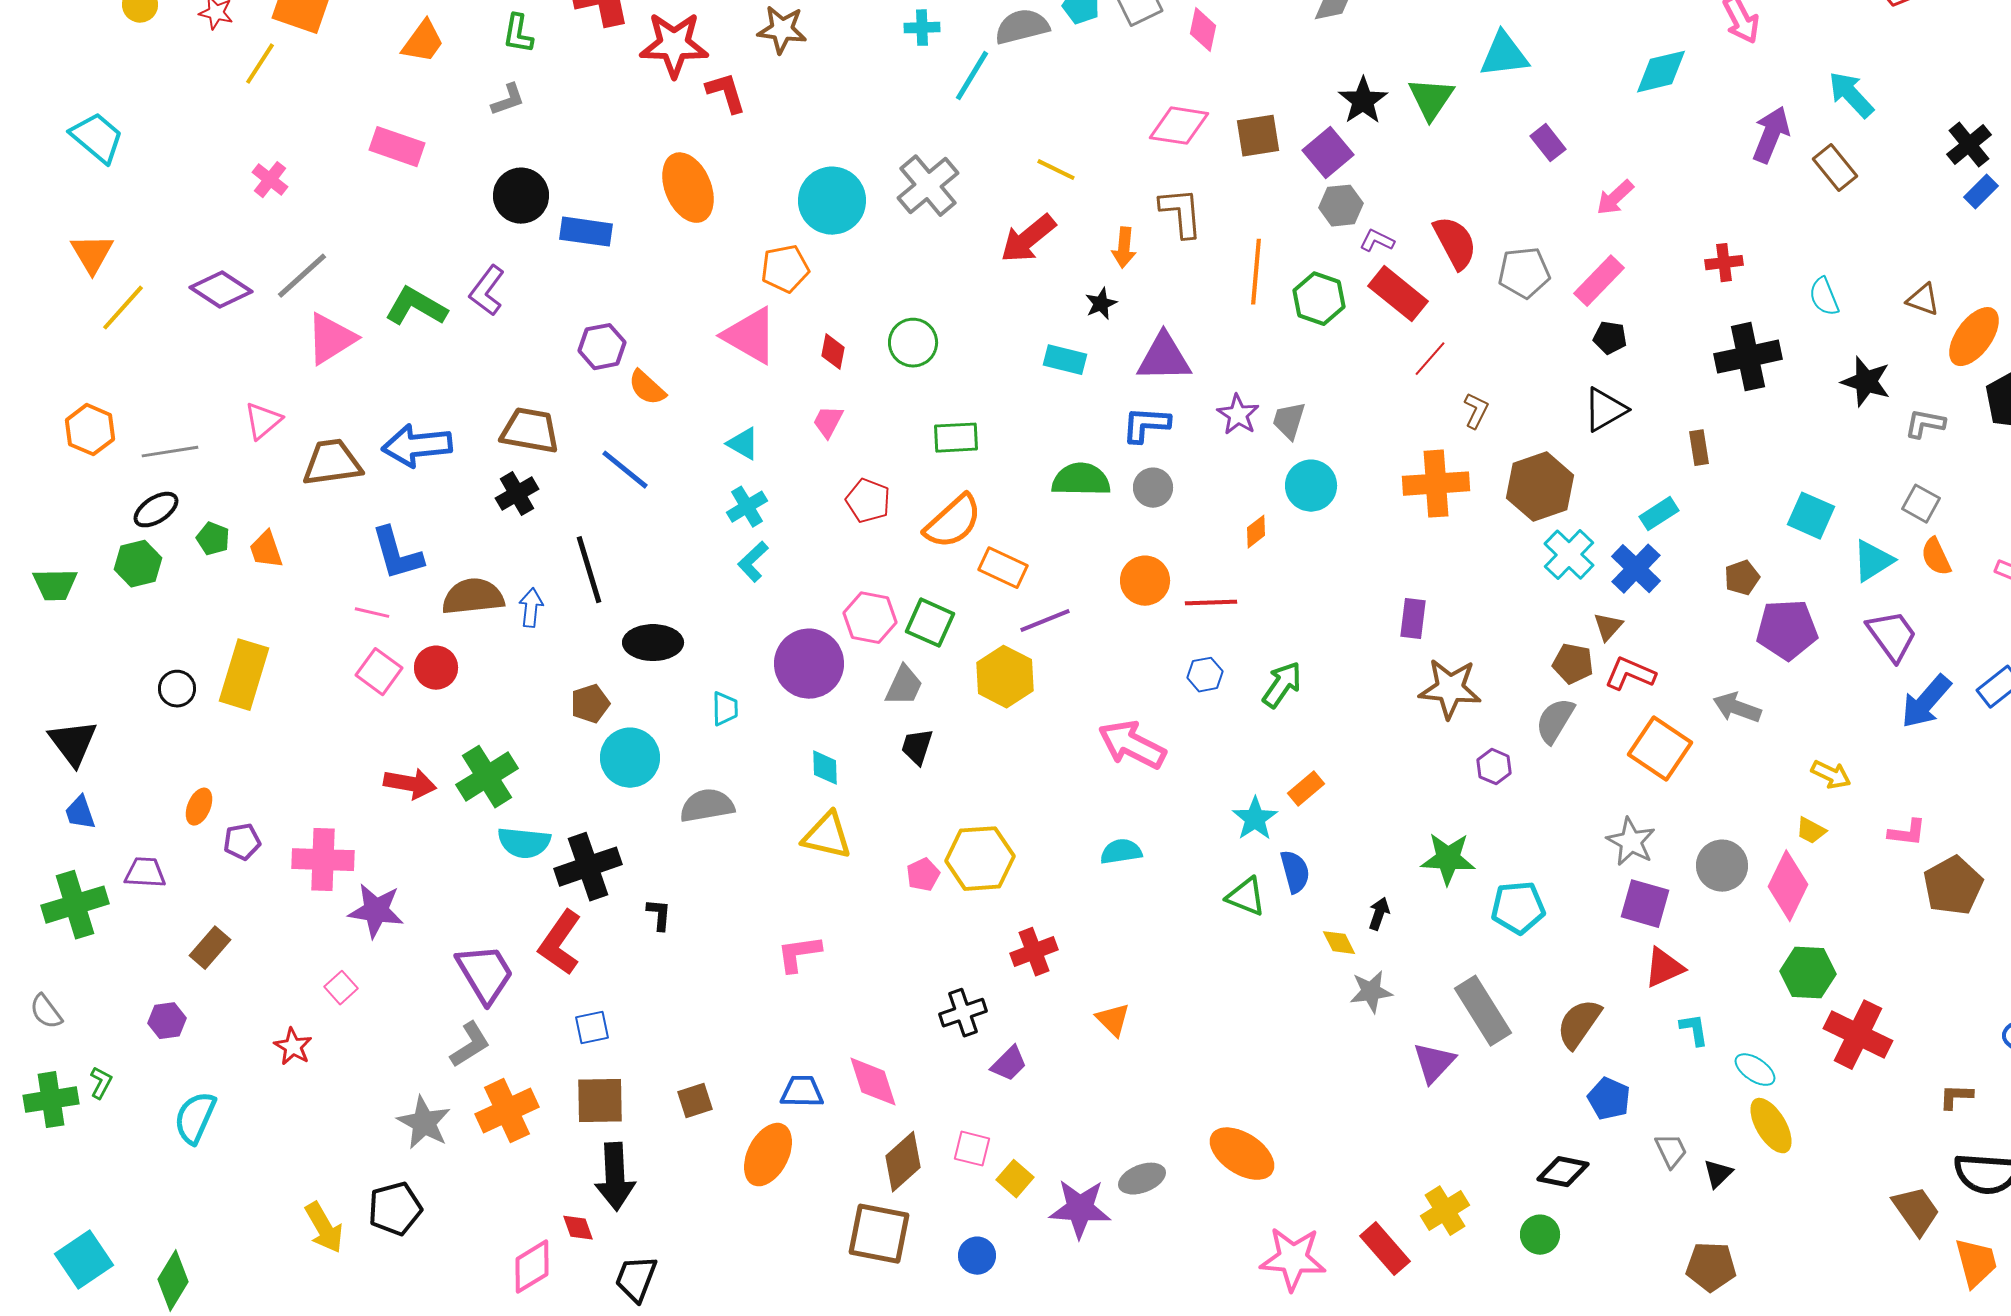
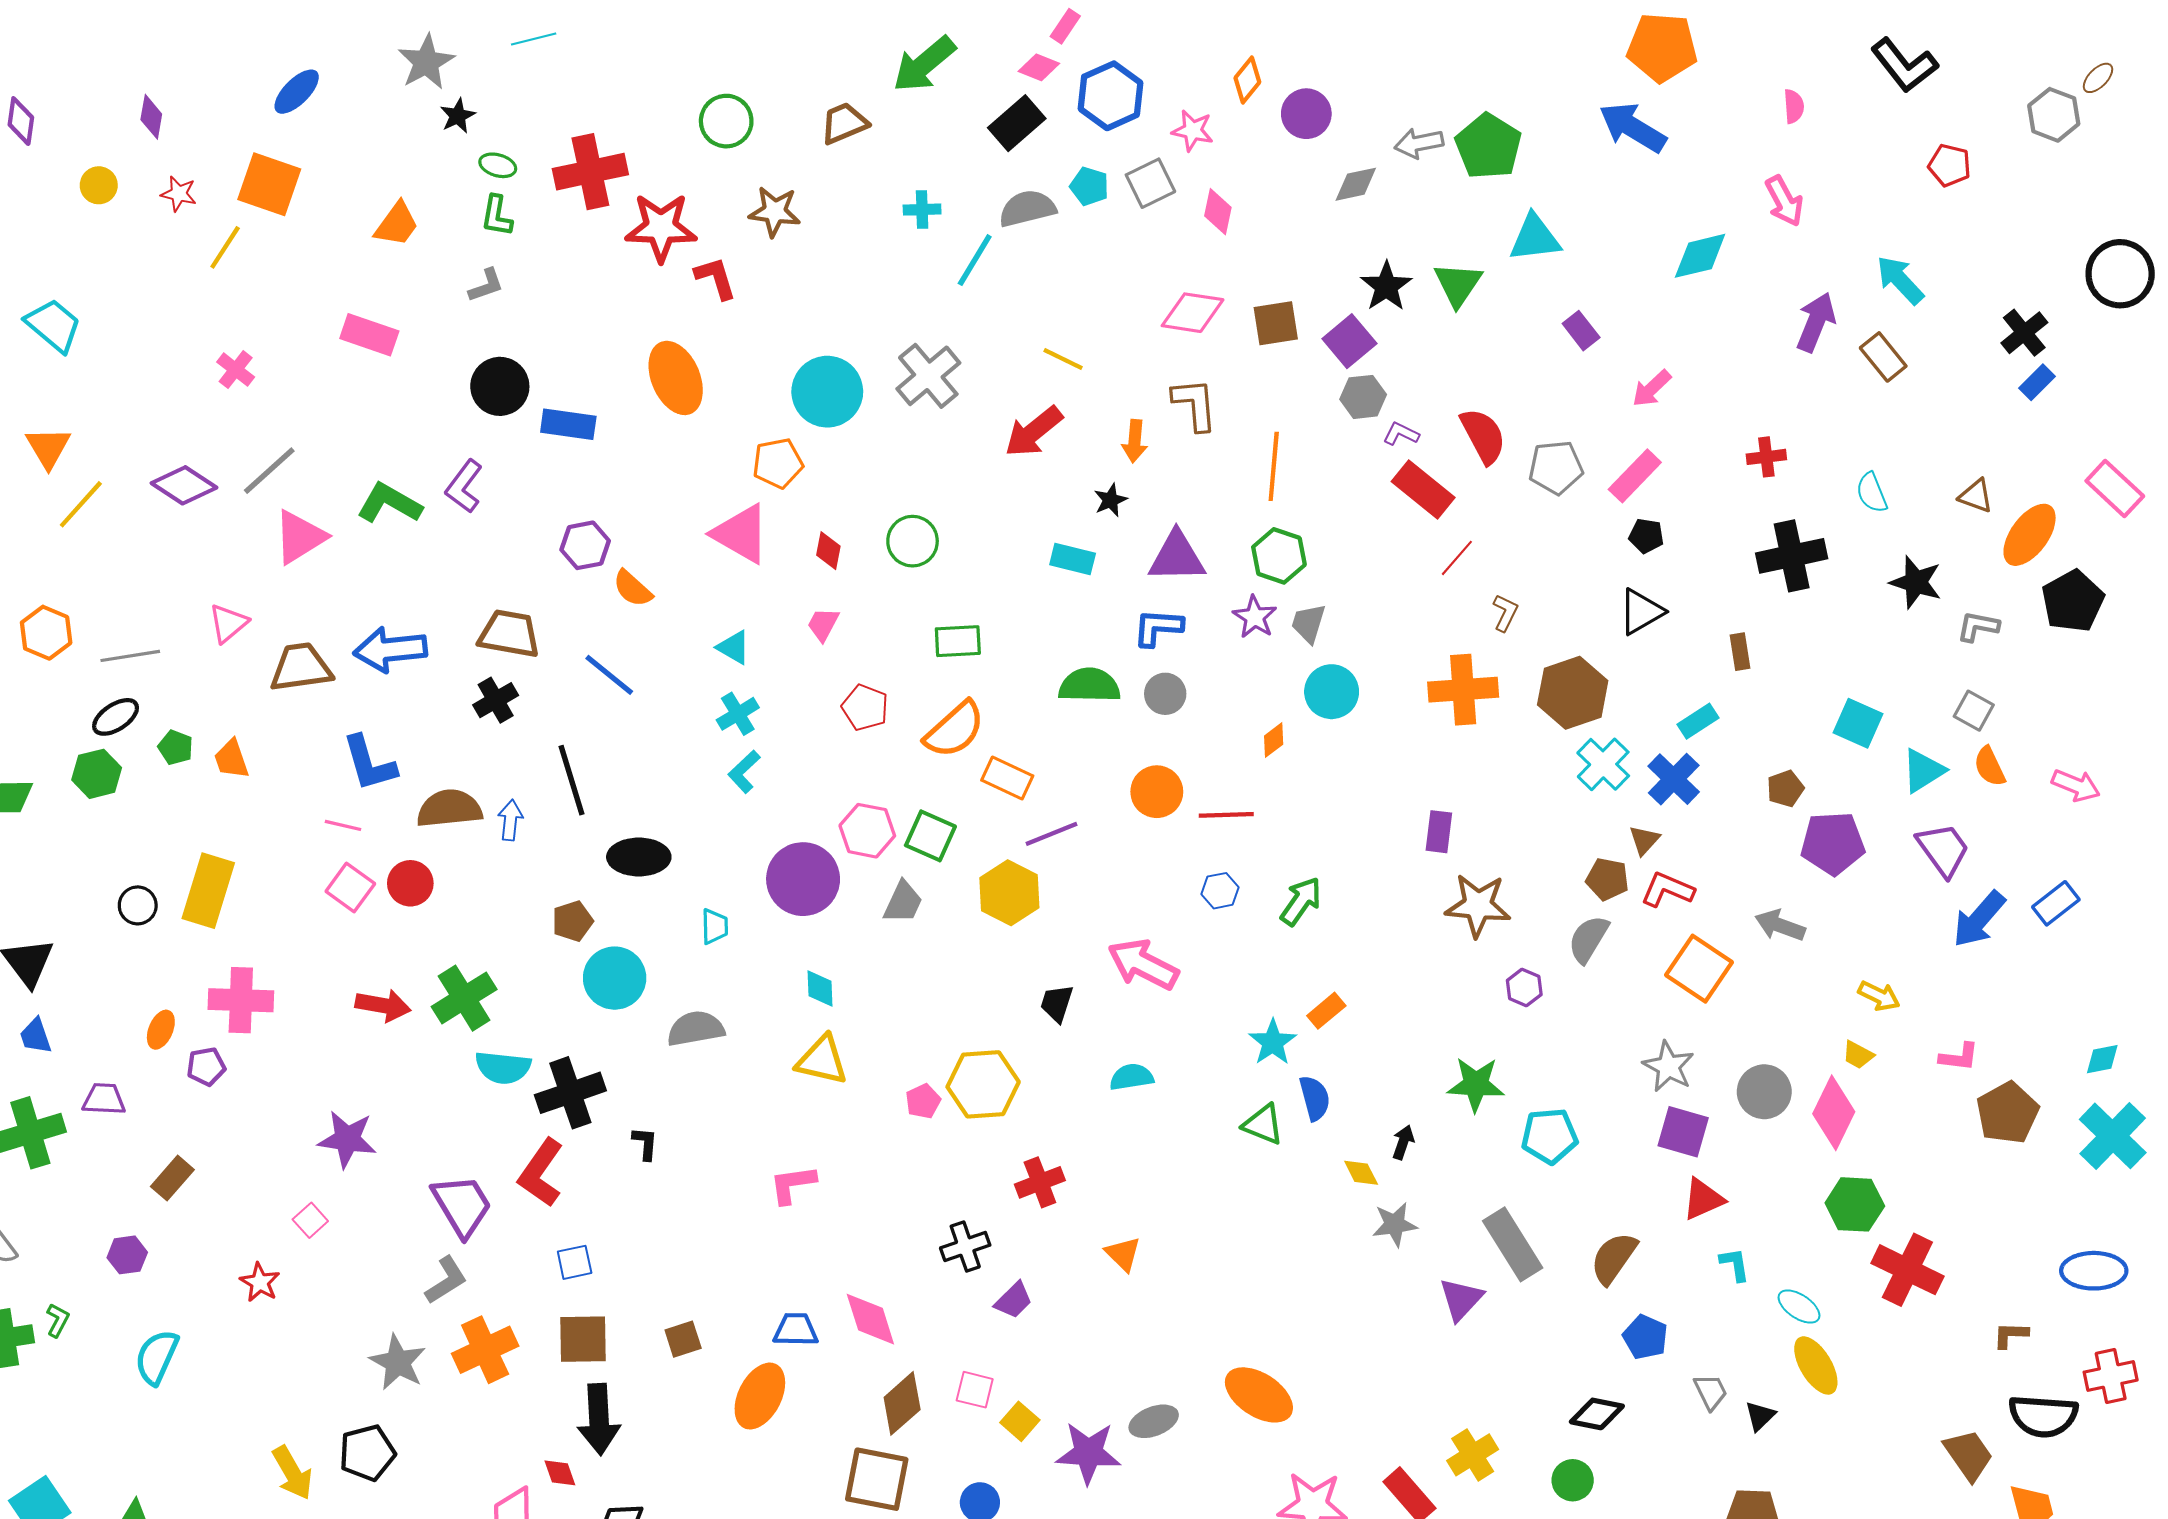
green hexagon: (1319, 299) -> (1279, 556), moved
black trapezoid: (917, 747) -> (1057, 1003), moved
pink cross: (323, 860) -> (241, 1000), moved

